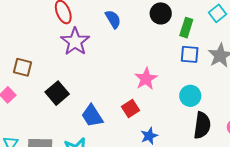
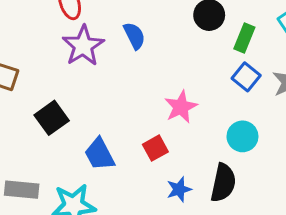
blue semicircle: (113, 19) -> (134, 36), moved
blue square: (190, 54) -> (246, 77), turned 30
black semicircle: (202, 125) -> (223, 183), moved

